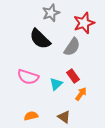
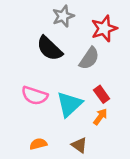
red rectangle: (73, 76) -> (102, 94), moved
cyan triangle: (56, 84) -> (69, 104), size x1.6

